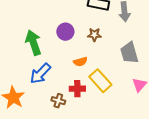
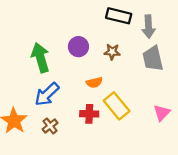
gray trapezoid: (129, 53) -> (153, 58), moved
brown cross: (58, 101) -> (50, 126), moved, turned 32

